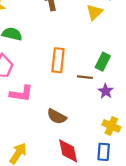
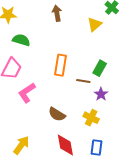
pink L-shape: (21, 94) -> (27, 93), turned 135
yellow cross: (111, 126) -> (91, 118), moved

